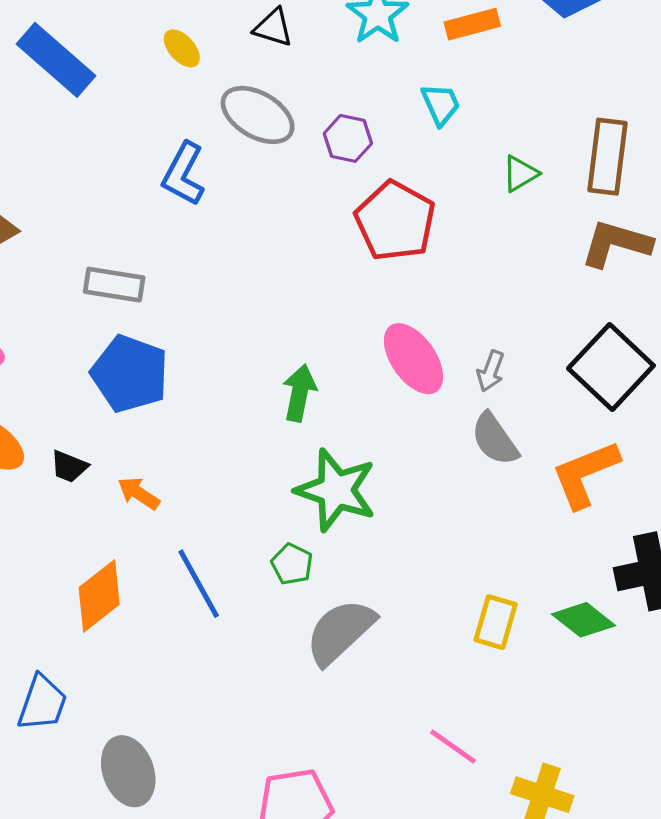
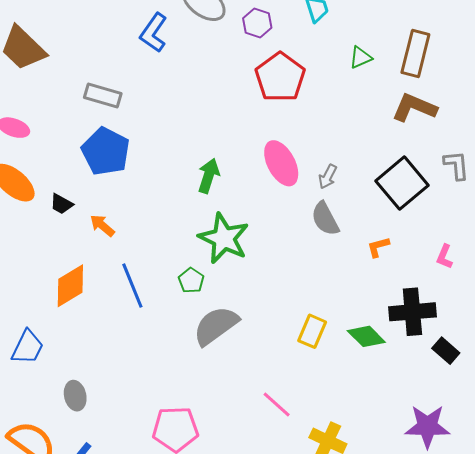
orange L-shape: (585, 474) -> (378, 247), size x0.5
gray ellipse: (128, 771) -> (75, 396), size x0.7

